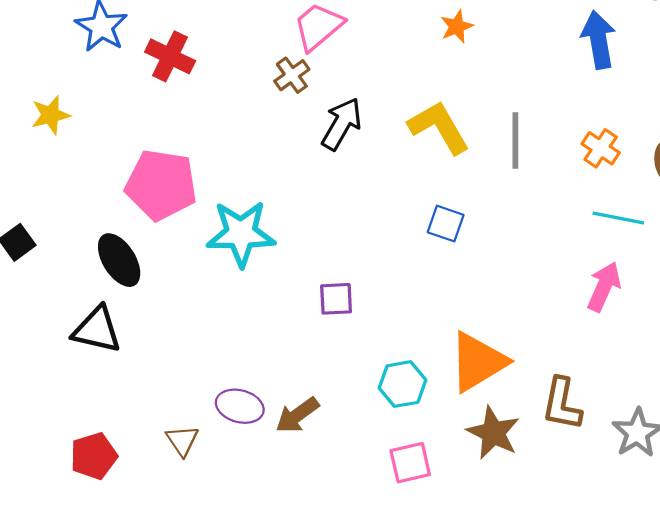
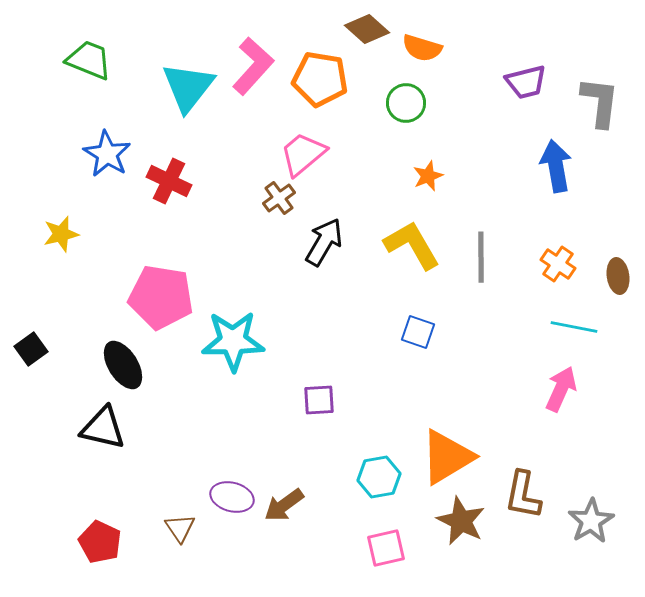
orange star: (457, 26) -> (428, 176), moved
red pentagon: (94, 456) -> (100, 542), turned -30

